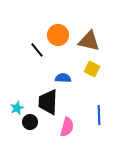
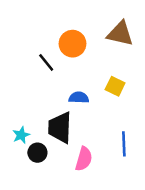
brown triangle: (89, 41) -> (120, 34), moved

